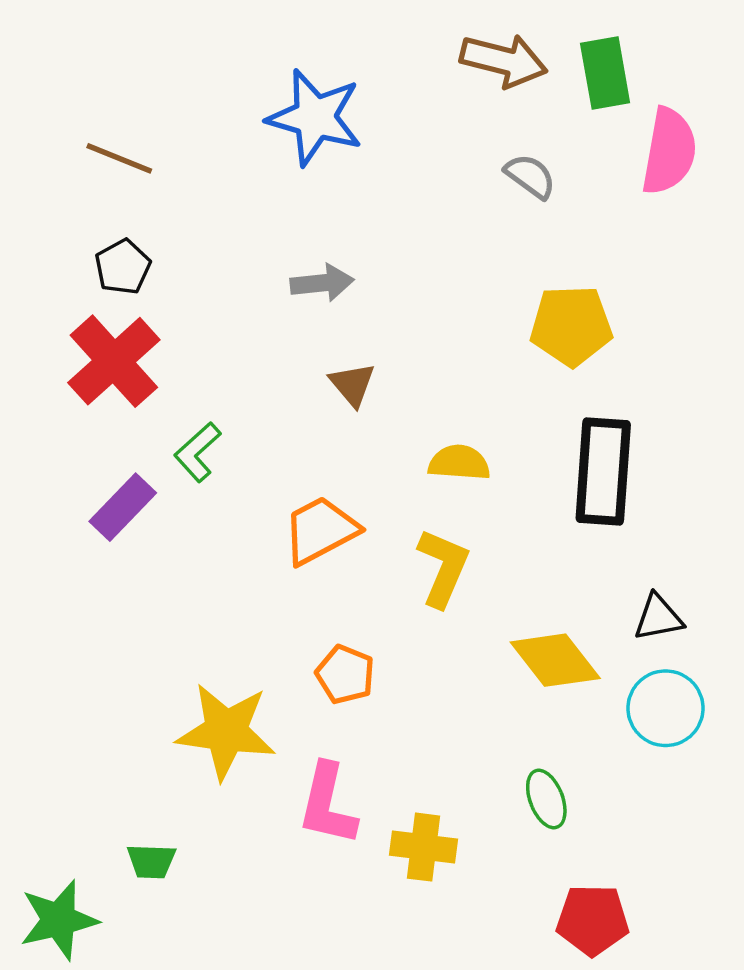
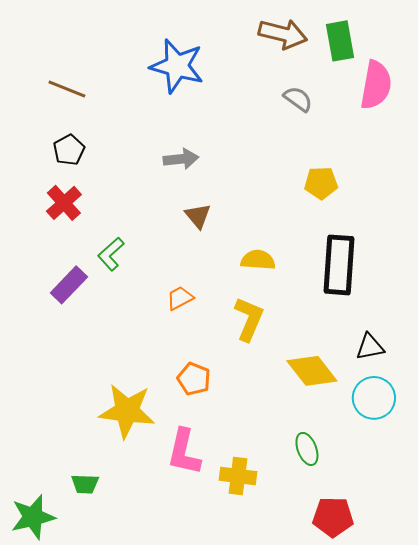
yellow pentagon: (571, 326) -> (321, 183), size x0.7
red cross: (114, 361) -> (64, 203), size x0.7
orange trapezoid: (320, 530) -> (180, 298), size x0.6

